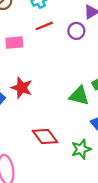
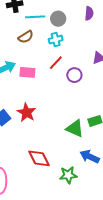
red line: (44, 26) -> (56, 63), turned -35
purple circle: (76, 31) -> (74, 75), moved

